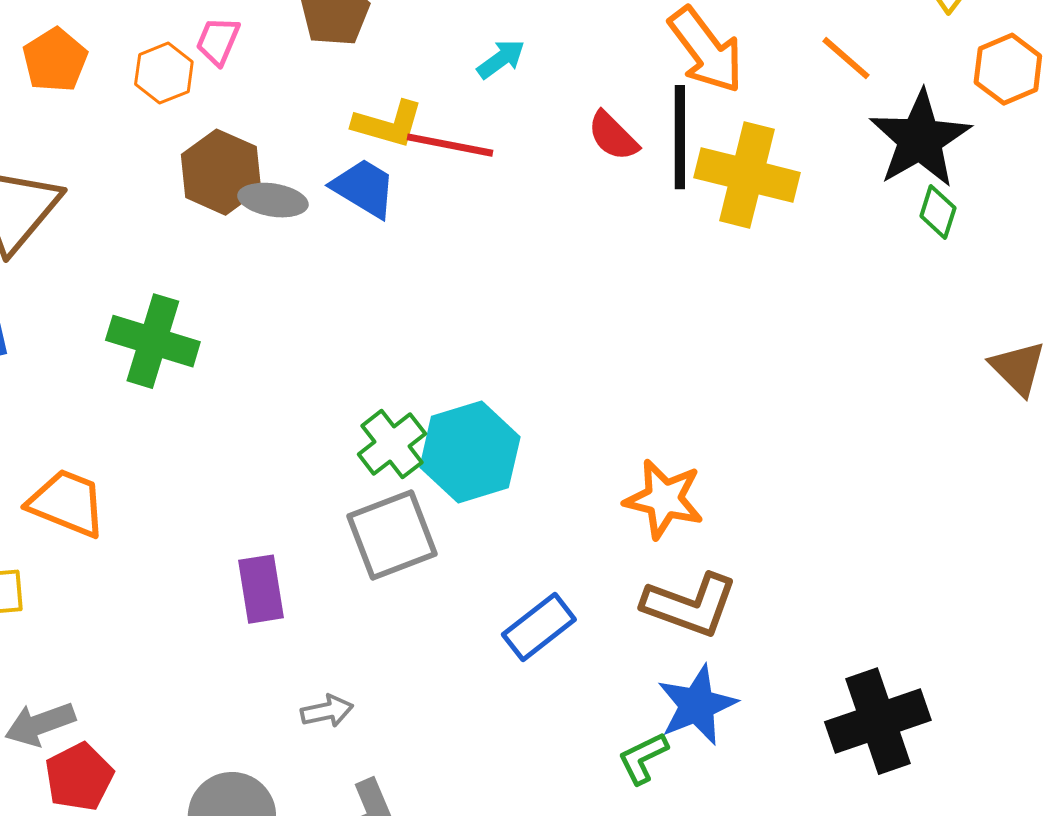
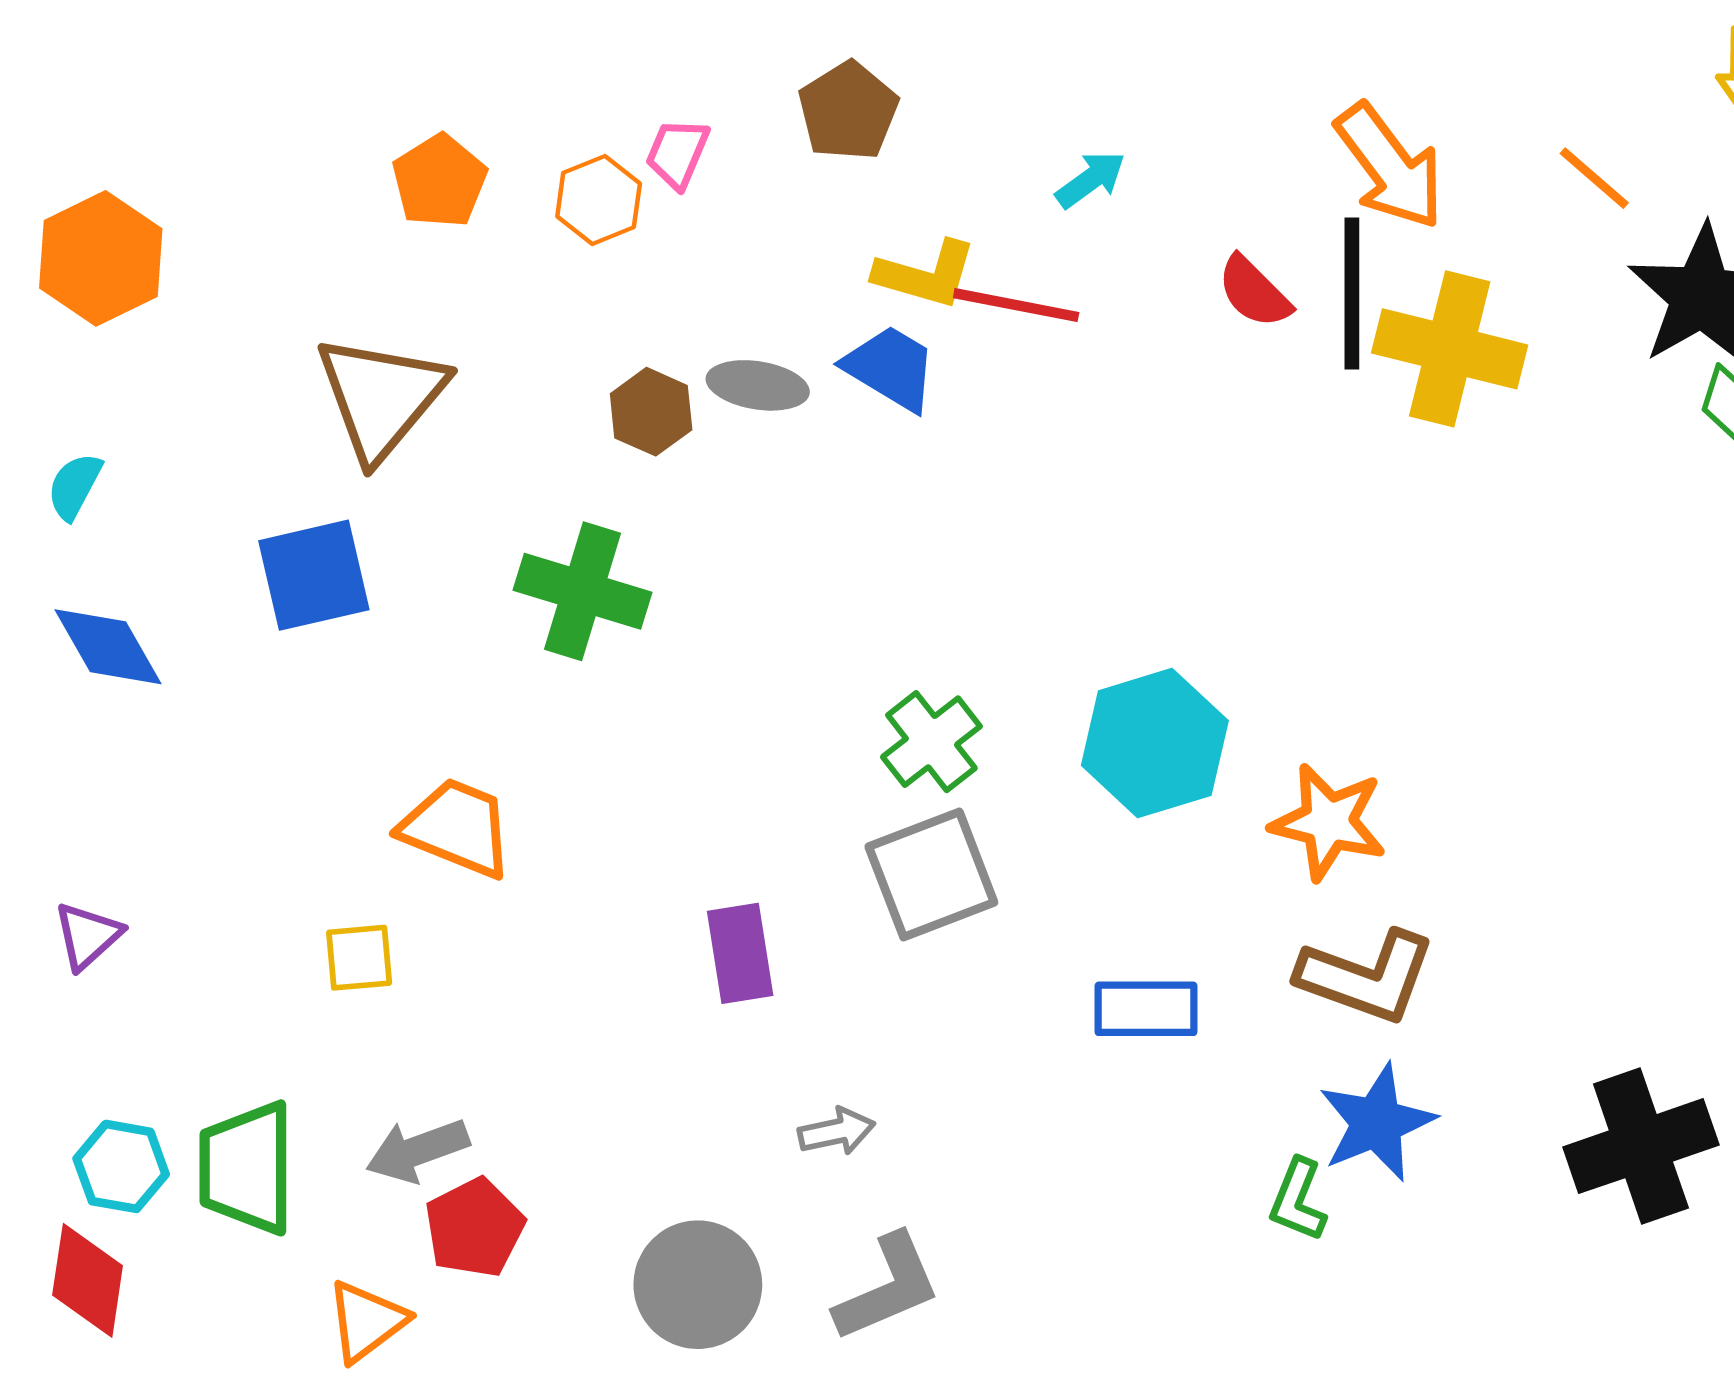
brown hexagon: (221, 172) -> (651, 412), moved, size x0.7
cyan hexagon: (470, 452) -> (1155, 743), moved
blue rectangle: (539, 627) -> (1146, 1009), turned 38
green L-shape: (643, 758) -> (1298, 1200), turned -42

